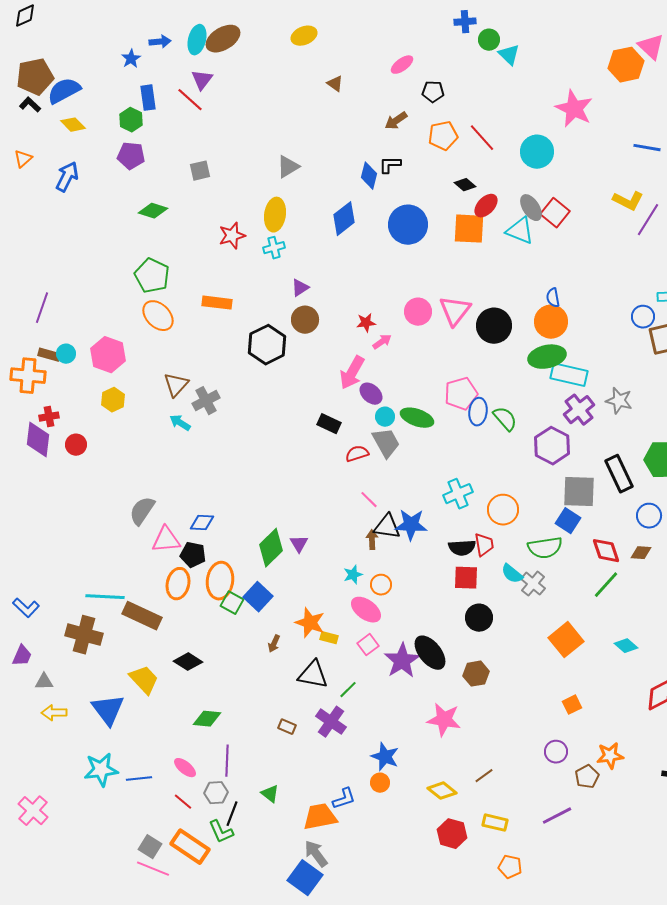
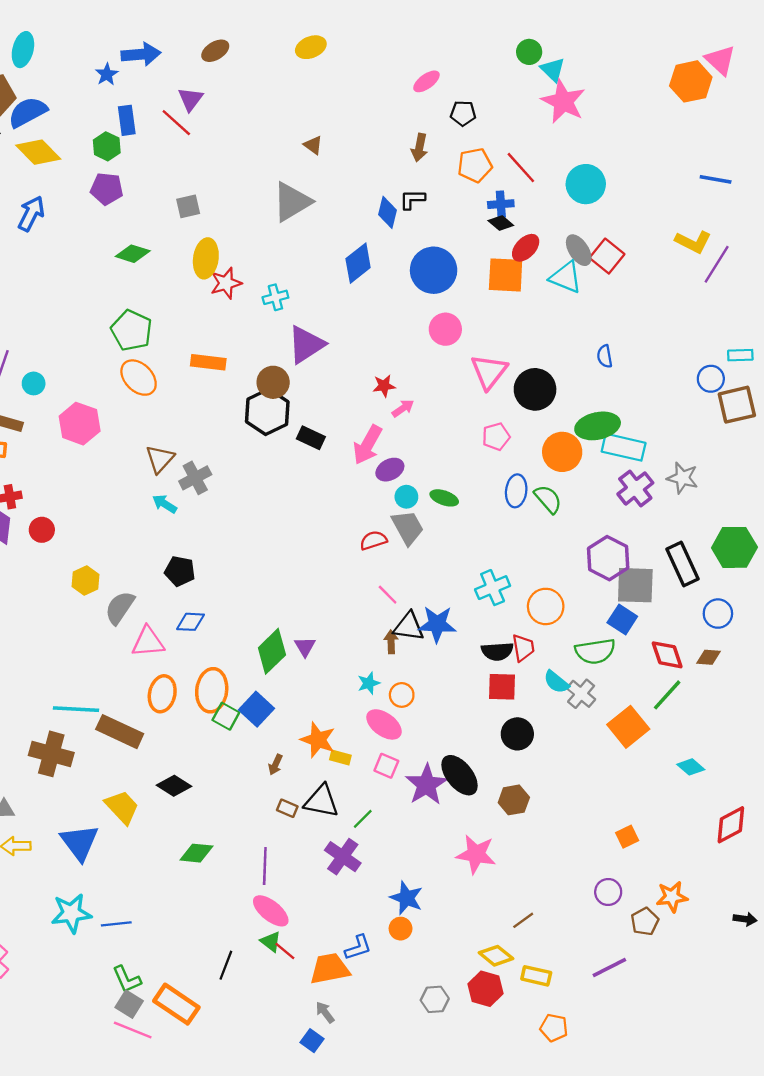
blue cross: (465, 22) -> (501, 204), moved
brown ellipse: (223, 39) -> (215, 51), size x0.7
cyan ellipse: (197, 40) -> (23, 50), moved
blue arrow: (160, 42) -> (141, 54), size x1.5
brown triangle: (335, 84) -> (313, 145), moved
pink star: (574, 109) -> (563, 101), moved
brown arrow: (396, 121) -> (419, 147), turned -45
yellow diamond: (73, 125) -> (38, 152), size x1.5
gray triangle: (288, 167) -> (292, 202), size x1.5
yellow ellipse: (275, 215) -> (206, 258), moved
purple triangle: (300, 288) -> (306, 345), size x1.8
pink circle: (418, 312) -> (445, 329), moved
brown circle: (305, 320) -> (273, 382), moved
orange circle: (551, 322) -> (562, 452), moved
cyan circle: (66, 354) -> (34, 383), moved
purple ellipse: (371, 394) -> (390, 470), turned -70
pink pentagon: (461, 394) -> (496, 437), moved, size x0.7
yellow hexagon: (113, 400) -> (85, 581), moved
green ellipse: (417, 418) -> (444, 498), size x0.7
black rectangle: (329, 424) -> (311, 438), moved
purple hexagon: (552, 446) -> (608, 558), moved
black pentagon: (193, 555) -> (180, 571), moved
orange square: (566, 640) -> (628, 727), moved
pink square: (368, 645) -> (386, 766), turned -30
brown rectangle: (287, 727) -> (287, 808), moved
purple line: (227, 761) -> (265, 866), moved
pink ellipse: (185, 768) -> (271, 911), moved, size x1.4
yellow diamond: (442, 791) -> (496, 956), moved
gray hexagon: (216, 793) -> (435, 999), moved
red line: (183, 802) -> (285, 951), moved
green L-shape: (221, 832) -> (127, 979), moved
gray arrow: (316, 854) -> (325, 1012), size x0.7
blue square: (305, 878) -> (312, 1041), size x0.6

